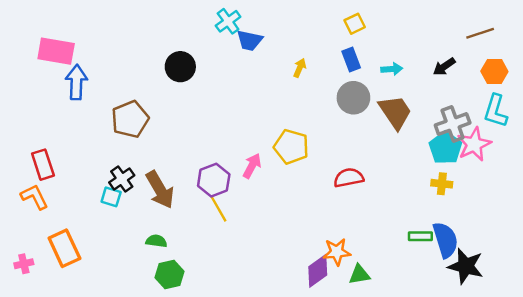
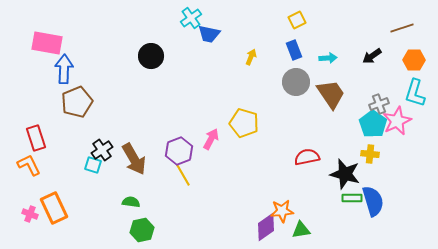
brown pentagon: (130, 119) -> (77, 102), moved
gray cross: (453, 124) -> (379, 104), size x0.7
red semicircle: (349, 178) -> (307, 157), moved
pink cross: (24, 264) -> (30, 214), moved, turned 35
black star: (466, 266) -> (345, 174), moved

